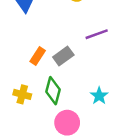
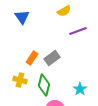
purple line: (97, 34) -> (78, 31), moved
yellow cross: (22, 94) -> (20, 80), moved

